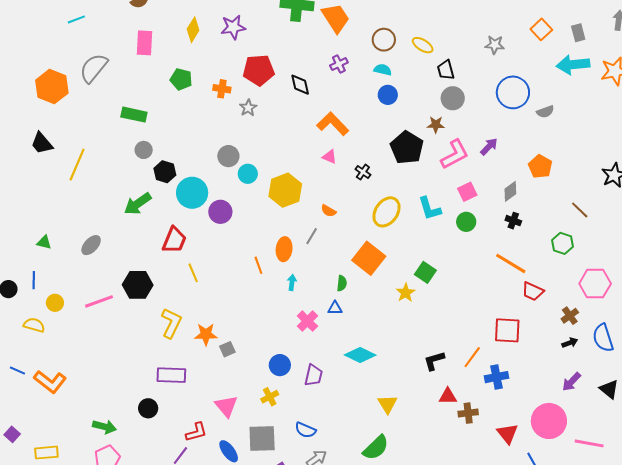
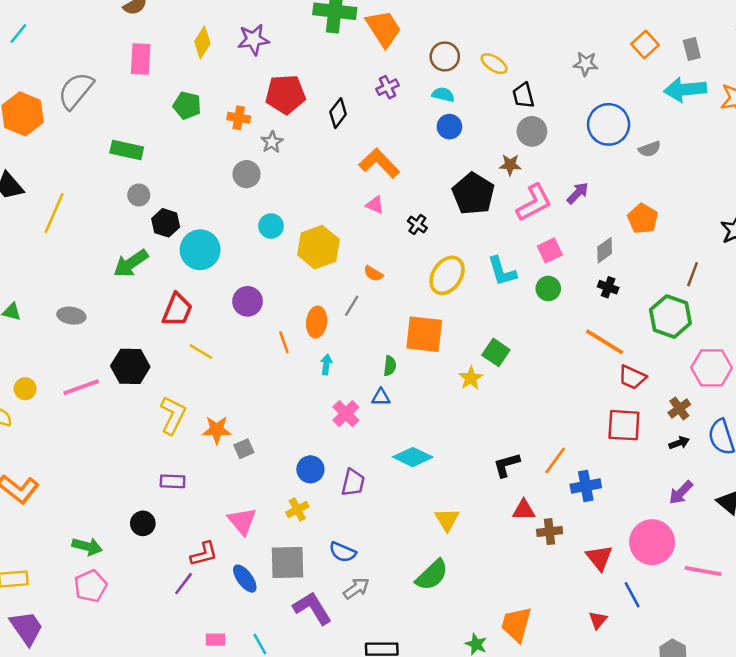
cyan line: (76, 19) -> (18, 34), moved, turned -30
black diamond: (300, 85) -> (338, 113), turned 50
gray circle: (228, 156) -> (246, 174), moved
brown line: (580, 210) -> (693, 274), turned 66
purple circle: (220, 212) -> (248, 301), moved
green hexagon: (562, 243) -> (670, 317), size x1.5
gray ellipse: (91, 245) -> (71, 316), turned 55
orange square: (369, 258) -> (424, 334), turned -32
yellow line: (193, 273) -> (201, 352), turned -36
red square: (507, 330) -> (624, 425), moved
purple rectangle: (171, 375) -> (173, 481), size x0.7

